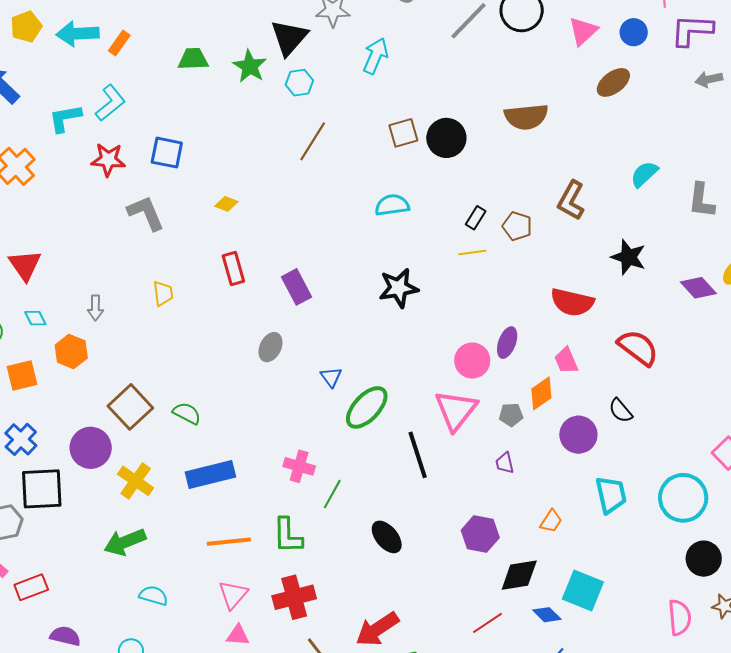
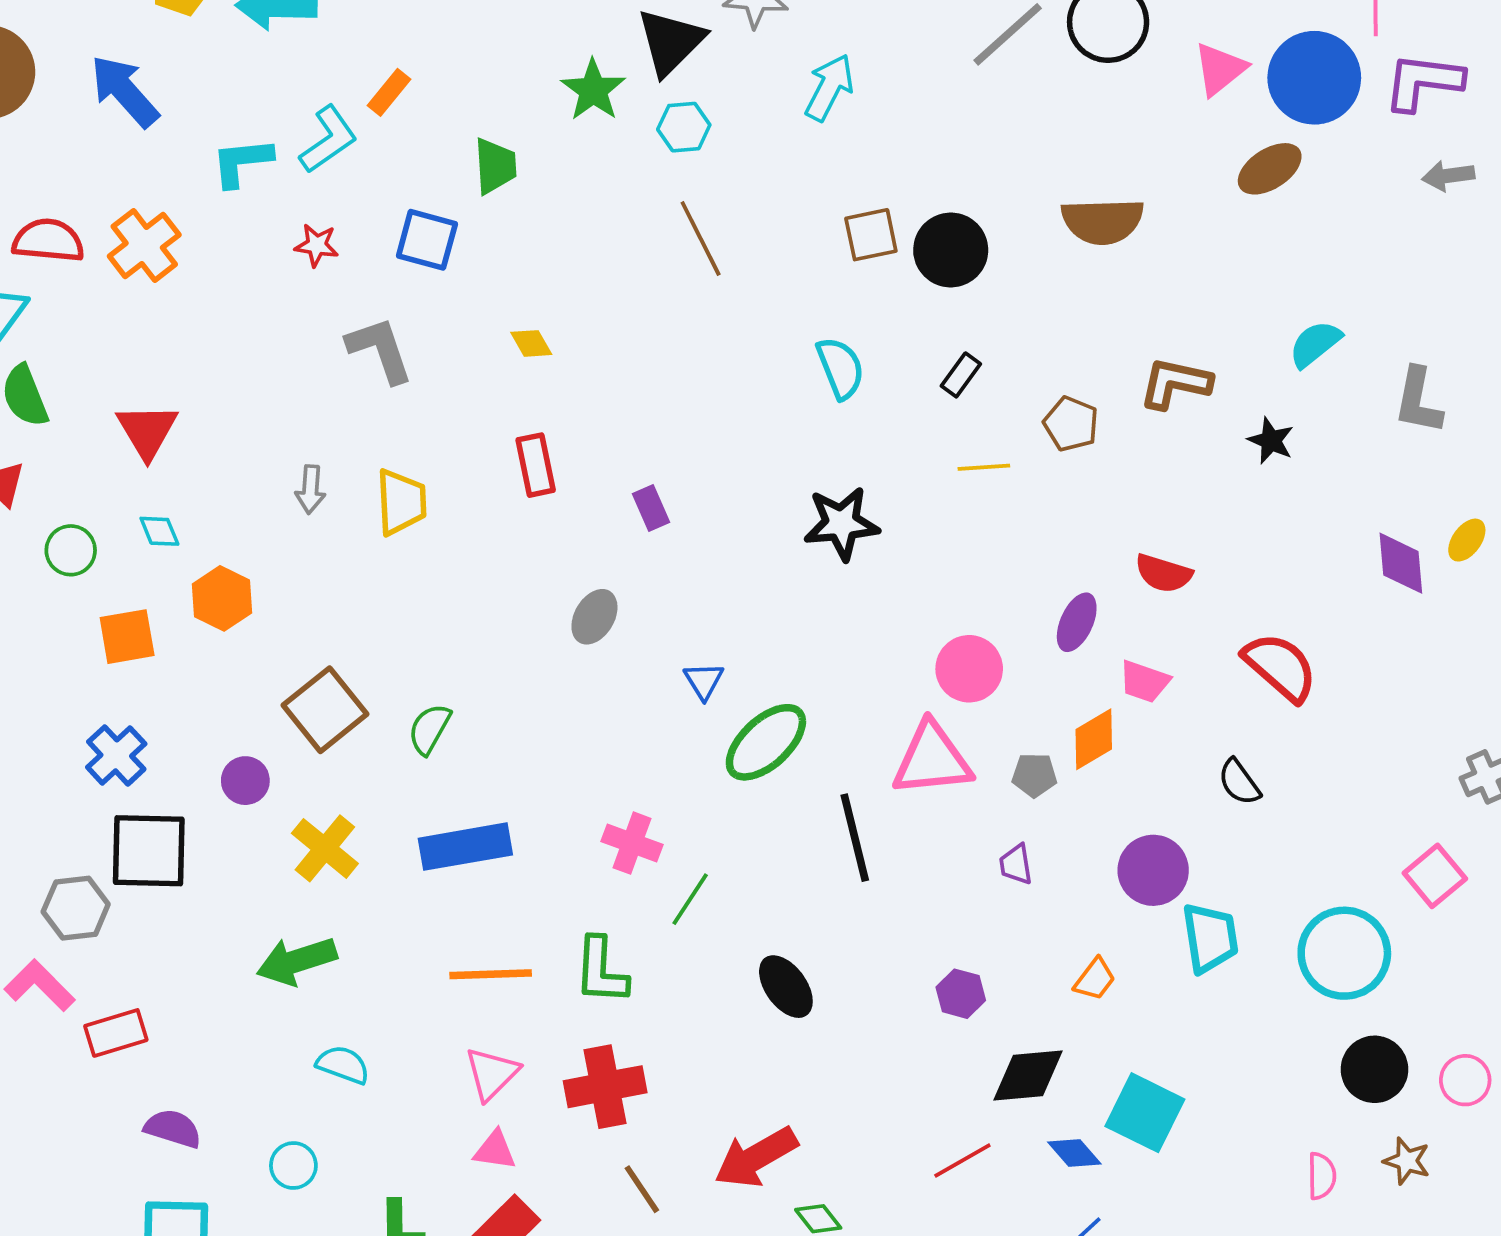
blue circle: (634, 32) -> (1314, 78), size x1.8
orange rectangle: (119, 43) -> (389, 92), moved
green trapezoid: (193, 59) -> (495, 166), moved, turned 84
brown line: (313, 141) -> (701, 238), turned -63
red star: (108, 160) -> (317, 245), size x0.7
brown L-shape: (571, 200) -> (1175, 383), turned 69
yellow diamond: (226, 204) -> (531, 343), turned 35
cyan semicircle: (392, 205) -> (840, 368), turned 72
black rectangle: (476, 218) -> (961, 375), moved
black star: (629, 257) -> (1271, 441), moved, size x0.7
purple rectangle: (296, 287) -> (651, 508), size x0.7
purple diamond: (698, 288) -> (1401, 563), turned 33
yellow trapezoid: (163, 293) -> (401, 502), size x1.4
red semicircle: (572, 302) -> (1163, 573), size x0.7
gray arrow: (95, 308) -> (310, 489), moved
purple ellipse: (507, 343) -> (1077, 622), moved
pink trapezoid: (566, 361) -> (1144, 681), turned -52
pink triangle: (456, 410) -> (932, 759), turned 42
green semicircle: (187, 413) -> (429, 729), turned -92
purple circle: (578, 435) -> (1153, 870), moved
purple circle: (91, 448) -> (245, 781), size x0.6
purple hexagon: (480, 534) -> (961, 994), size x0.7
pink semicircle: (680, 617) -> (1322, 1176), size x0.7

